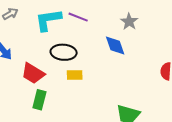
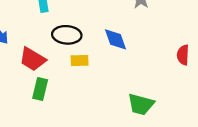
blue diamond: (115, 46) -> (116, 39), moved

